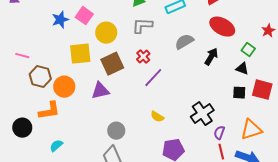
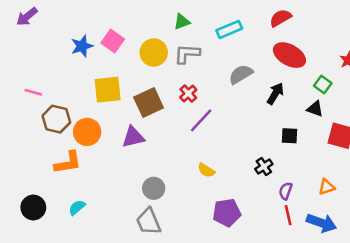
yellow circle: (106, 33) -> (154, 53), moved
black square: (239, 93) -> (289, 136), moved
black cross: (202, 114) -> (264, 167), size x0.6
black circle: (22, 128) -> (33, 207), moved
orange triangle: (251, 130) -> (327, 187), size x0.6

